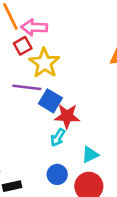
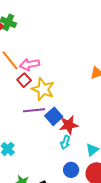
blue square: (50, 101) -> (54, 116), turned 30

